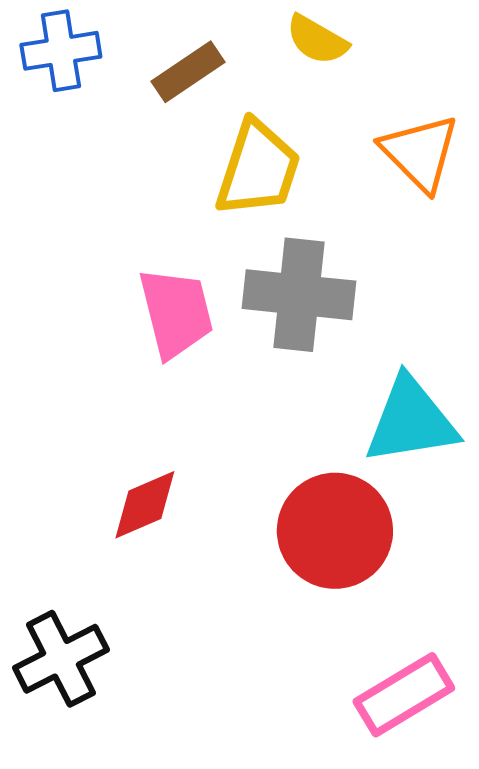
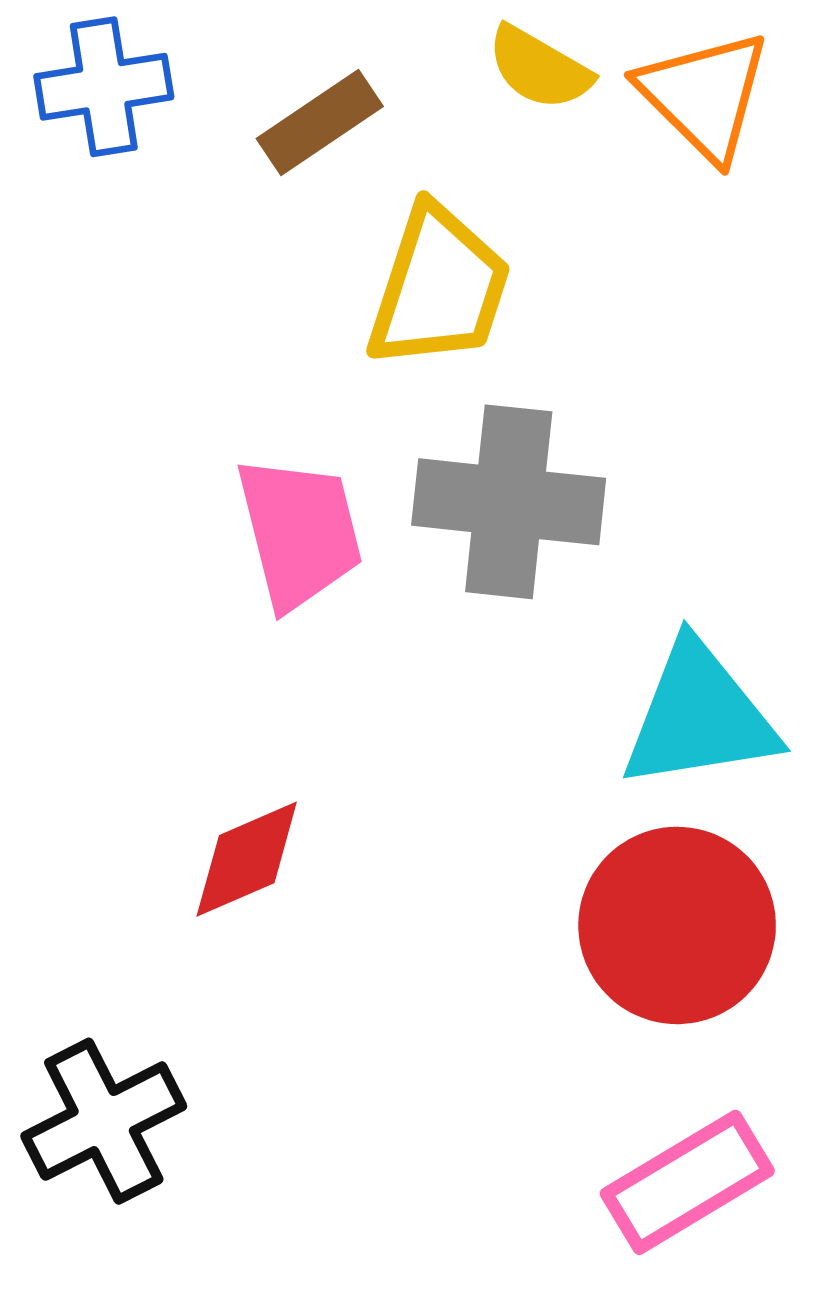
orange triangle: (420, 153) -> (704, 95), moved
red circle: (335, 531) -> (677, 925), moved

